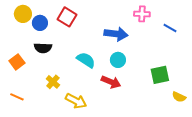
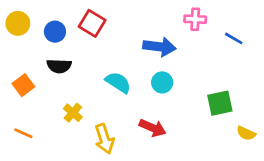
yellow circle: (23, 14) -> (18, 23), moved
red arrow: (111, 82) -> (153, 128), moved
yellow arrow: (76, 101) -> (104, 139), turned 45

